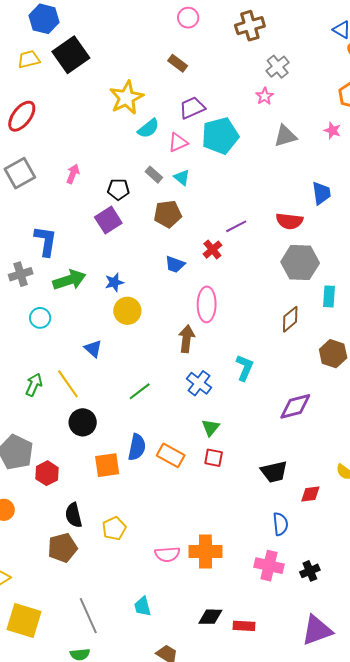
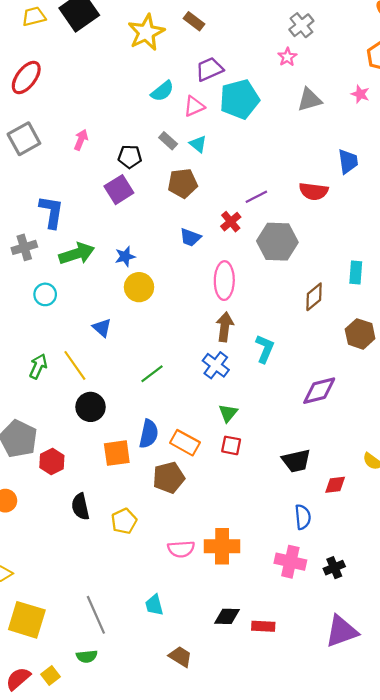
yellow star: (126, 98) -> (146, 32), moved
gray hexagon: (300, 262) -> (277, 242), moved
brown arrow: (186, 339) -> (225, 327), moved
brown pentagon: (62, 548) -> (169, 478), moved

